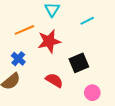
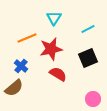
black square: (79, 63) -> (88, 58), moved
red semicircle: (54, 80) -> (58, 74), moved

